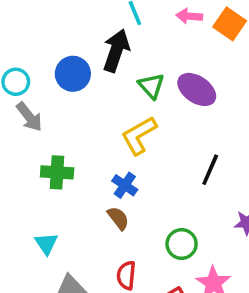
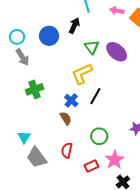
black arrow: (116, 51) -> (74, 26), size x0.7
black line: (210, 170) -> (95, 96), moved
green cross: (57, 172) -> (35, 89), turned -30
cyan triangle: (46, 244) -> (24, 137), moved

